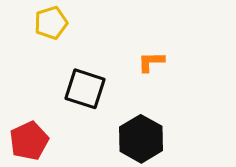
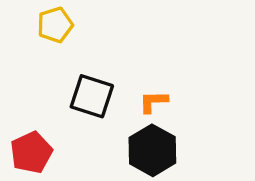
orange L-shape: (151, 62) -> (153, 102), moved

